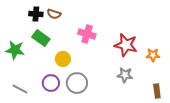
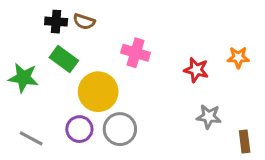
red star: (126, 45) -> (196, 70), size x0.7
orange star: (153, 55) -> (238, 57), moved
yellow circle: (63, 59) -> (98, 92), size x1.6
gray star: (125, 75) -> (209, 117), moved

